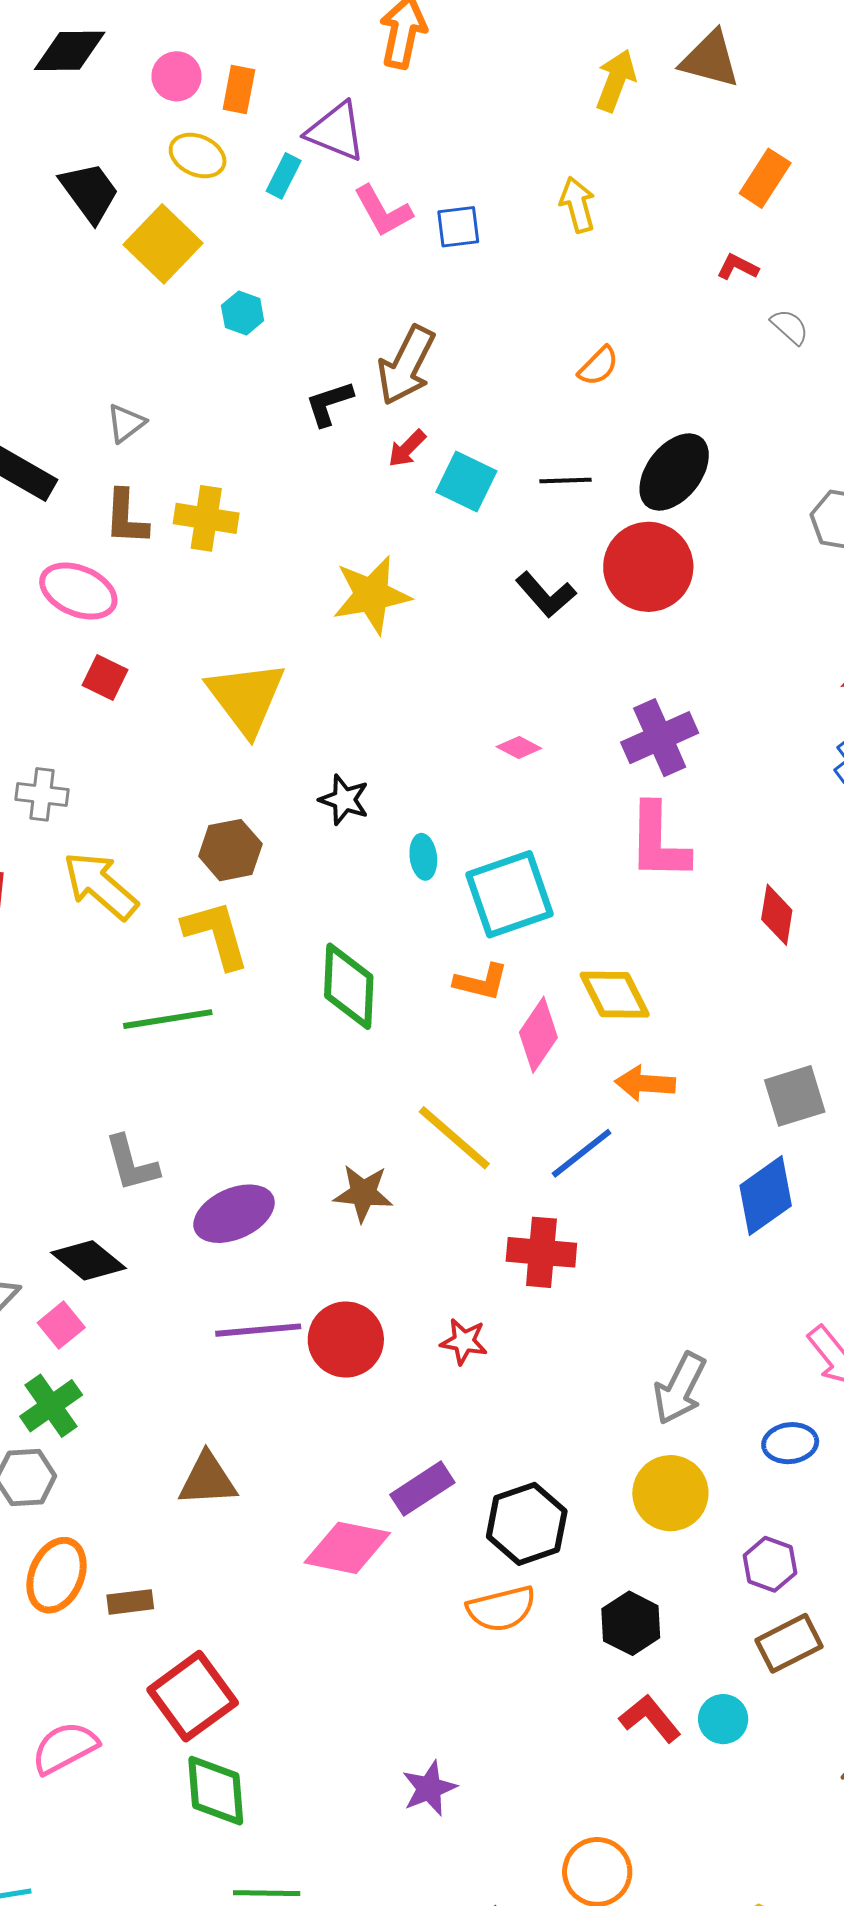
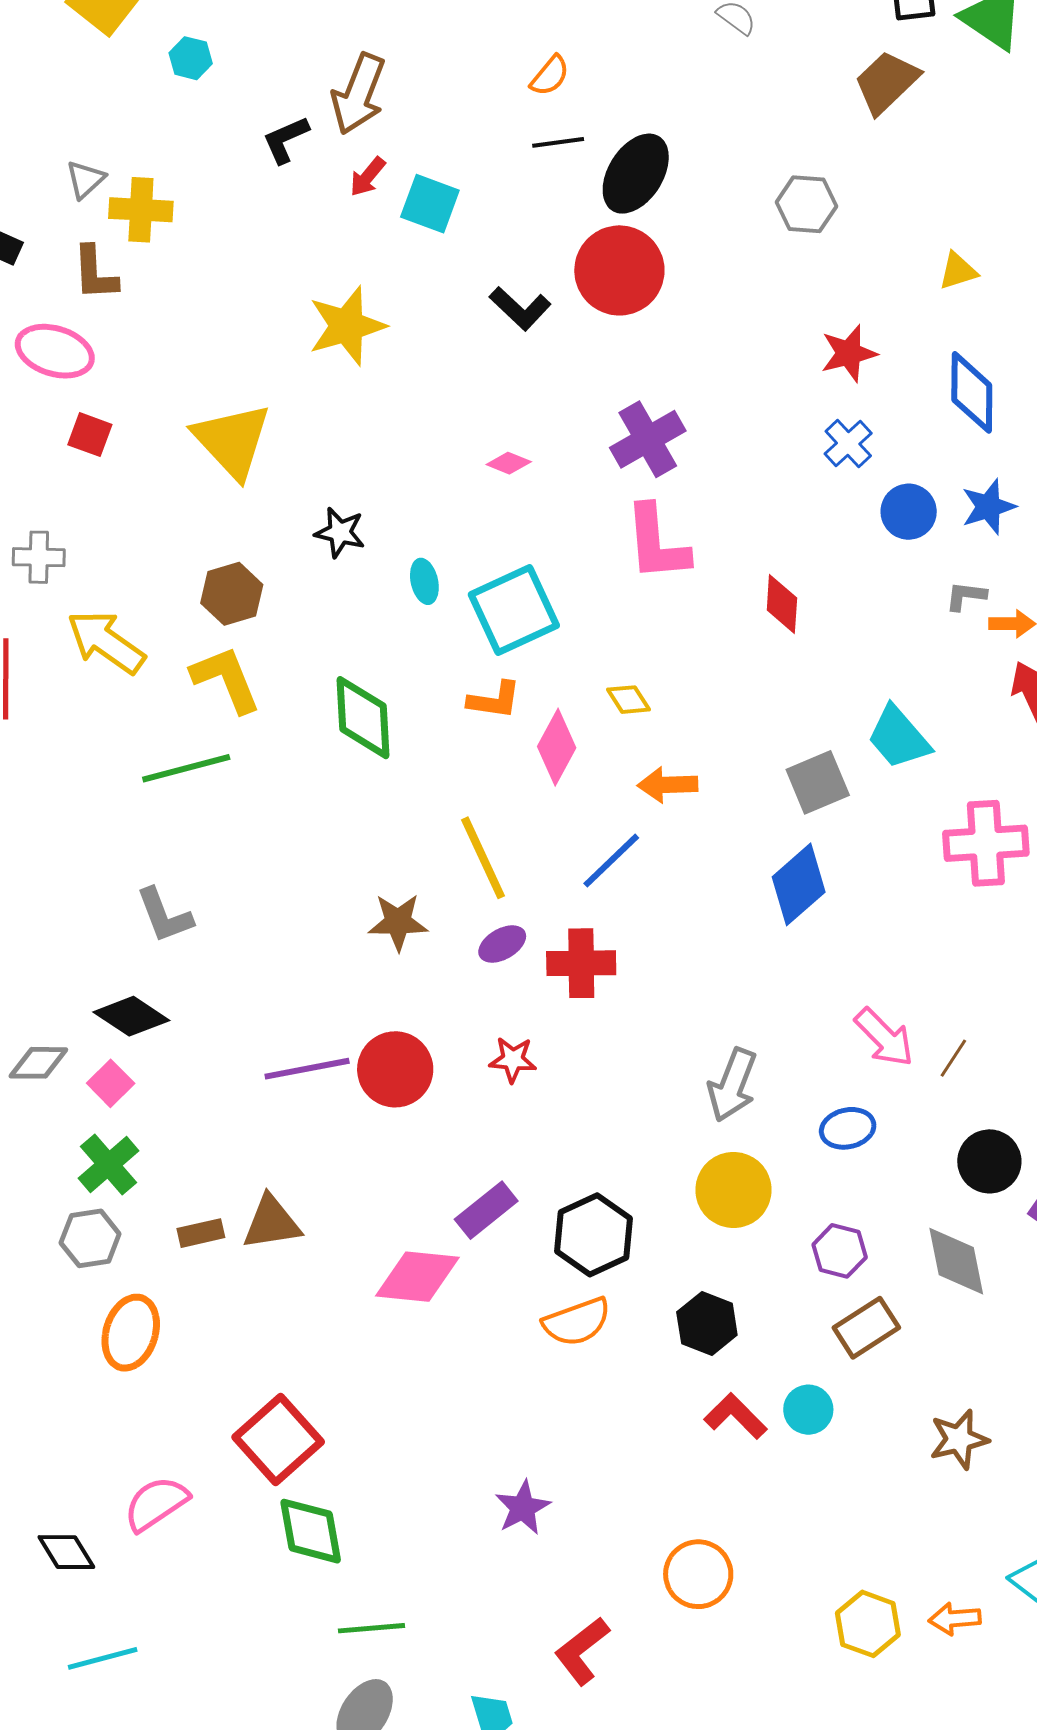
black line: (566, 481) -> (558, 142), moved
yellow cross: (206, 518) -> (141, 210), moved
yellow diamond: (615, 995) -> (628, 700), size x0.6
yellow line: (454, 1138) -> (483, 858), turned 30
purple ellipse: (234, 1214) -> (502, 944), moved, size x0.6
brown rectangle: (130, 1602) -> (201, 1233), moved

